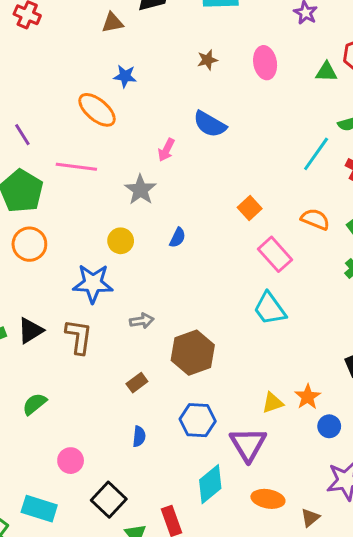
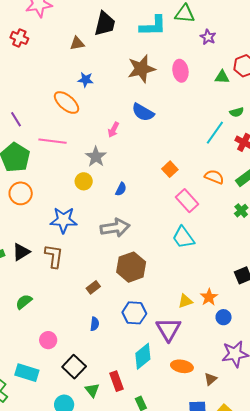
brown star: (207, 60) -> (141, 69), size x2.0
yellow circle: (121, 241) -> (84, 181), moved
gray arrow: (142, 321) -> (115, 228), moved, size x1.8

